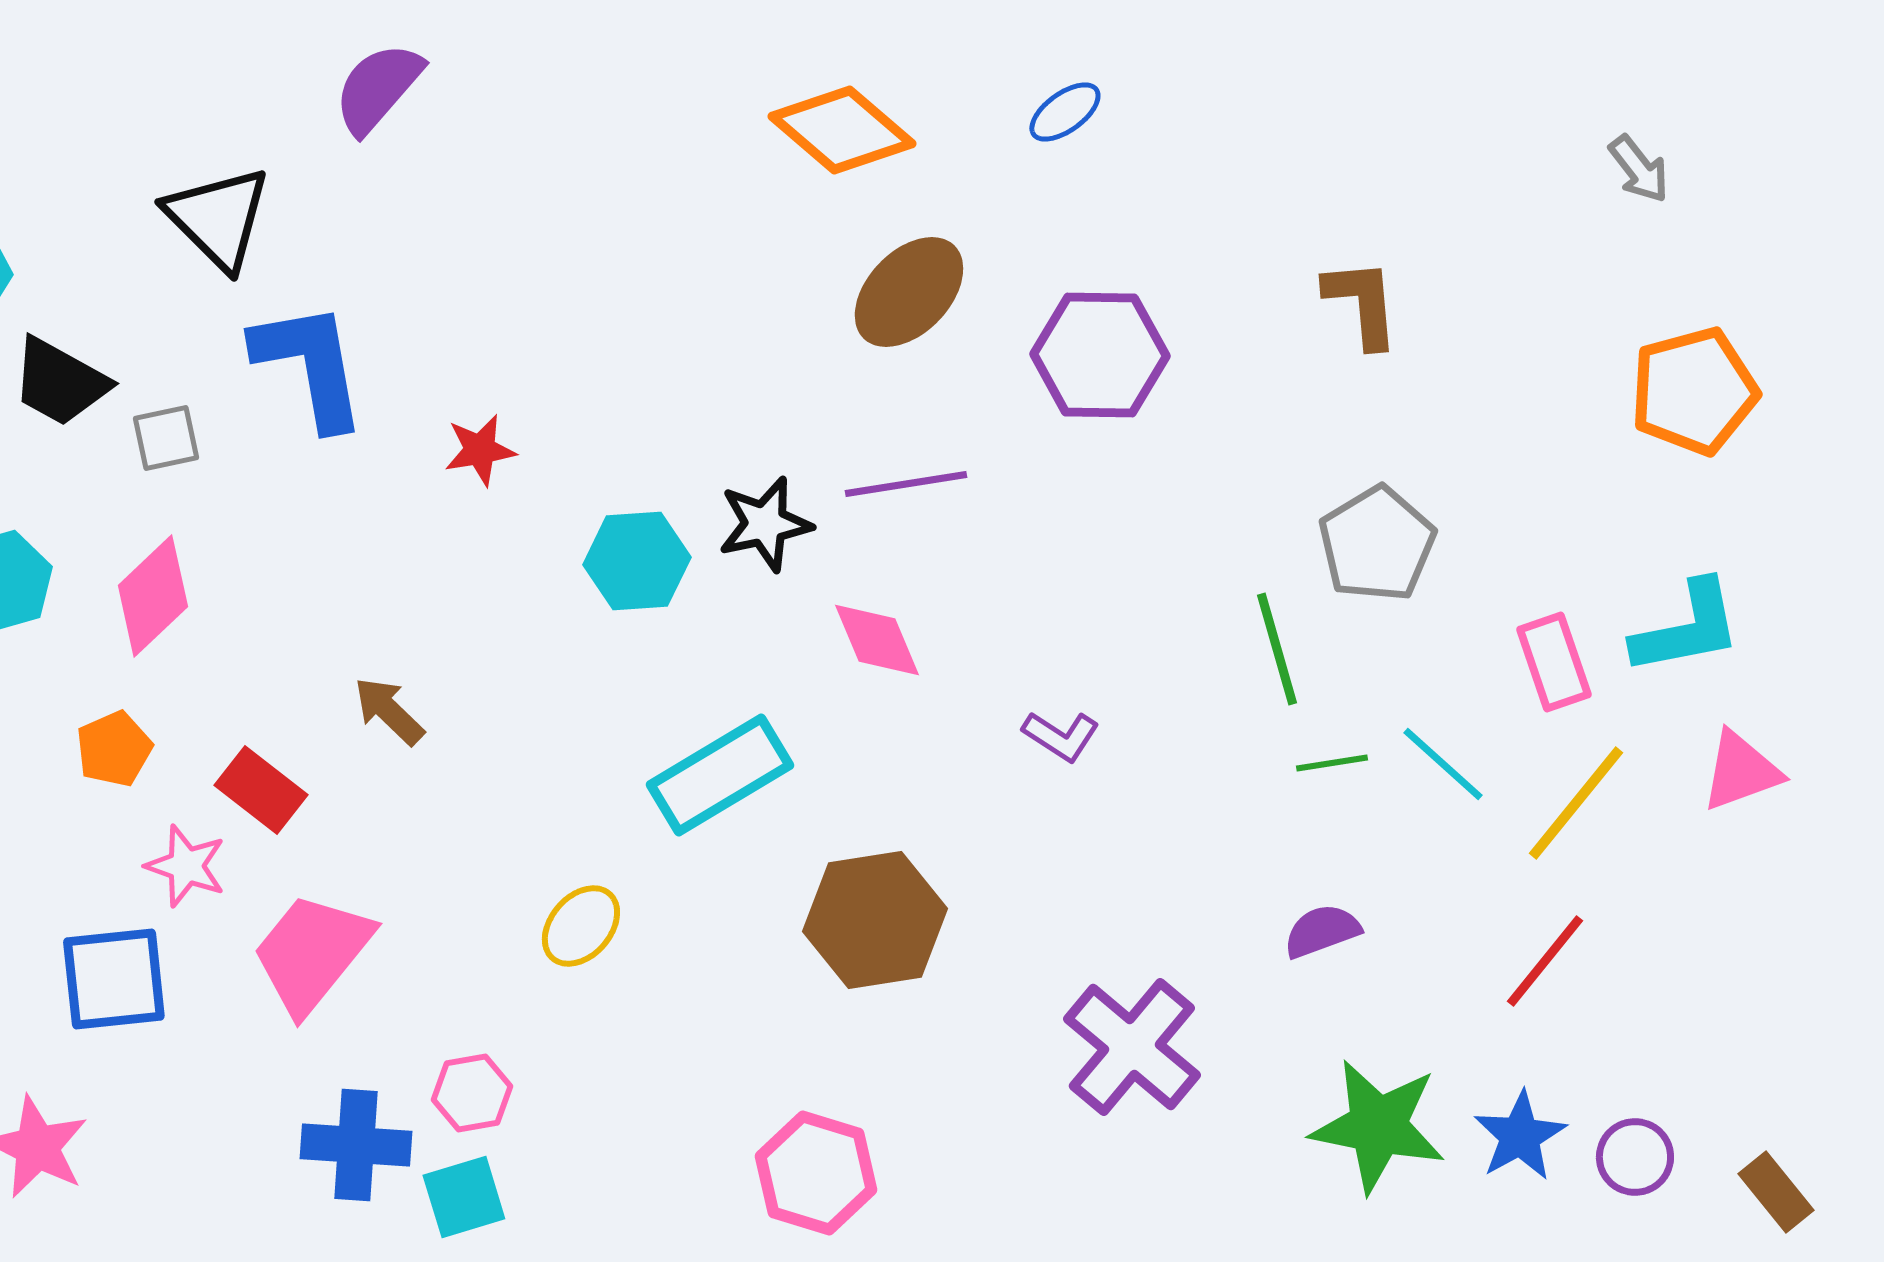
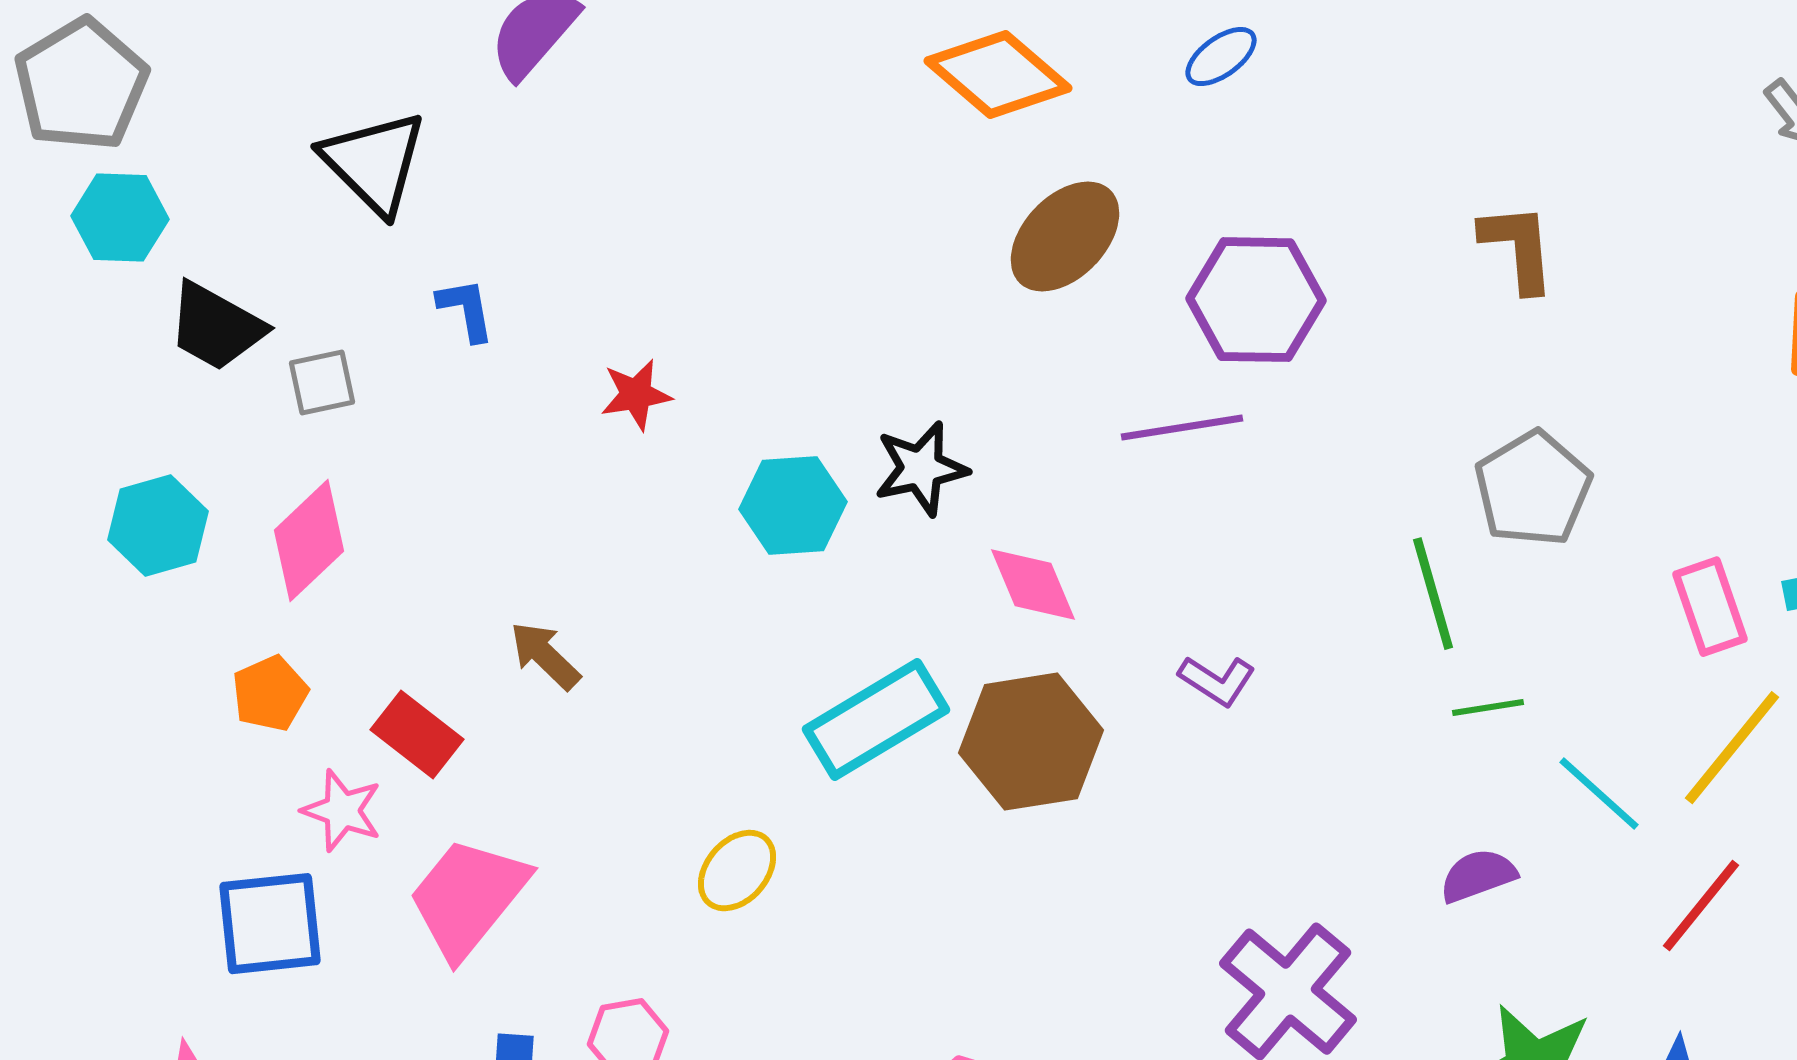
blue L-shape: (310, 365) -> (466, 310), size x0.5
purple line: (906, 484) -> (1182, 428), moved
cyan line: (1443, 764) -> (1599, 794), moved
brown hexagon: (875, 920) -> (1031, 742), moved

